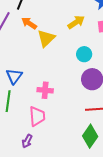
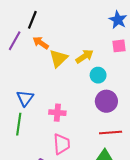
yellow arrow: (76, 22) -> (85, 56), moved
pink trapezoid: (37, 116) -> (62, 144), moved

